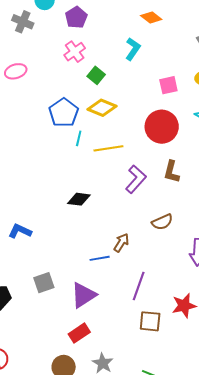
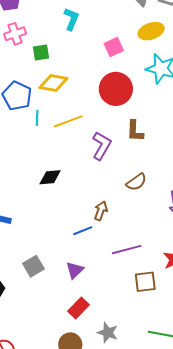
pink cross: (75, 52) -> (15, 34), turned 30
green square: (96, 75) -> (41, 53), turned -36
purple line: (139, 286) -> (127, 250), turned 68
purple triangle: (83, 295) -> (75, 270), size x0.7

